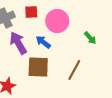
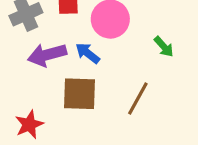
purple arrow: (18, 43) -> (47, 55), turned -75

